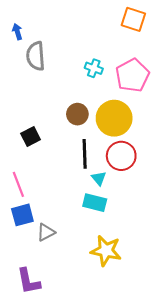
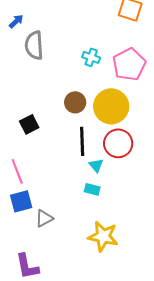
blue arrow: (17, 32) -> (16, 21), turned 63
cyan rectangle: (95, 203) -> (92, 189), size x0.7

